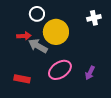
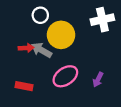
white cross: (94, 18) -> (102, 20), size x1.5
red arrow: (24, 36) -> (26, 48), moved

